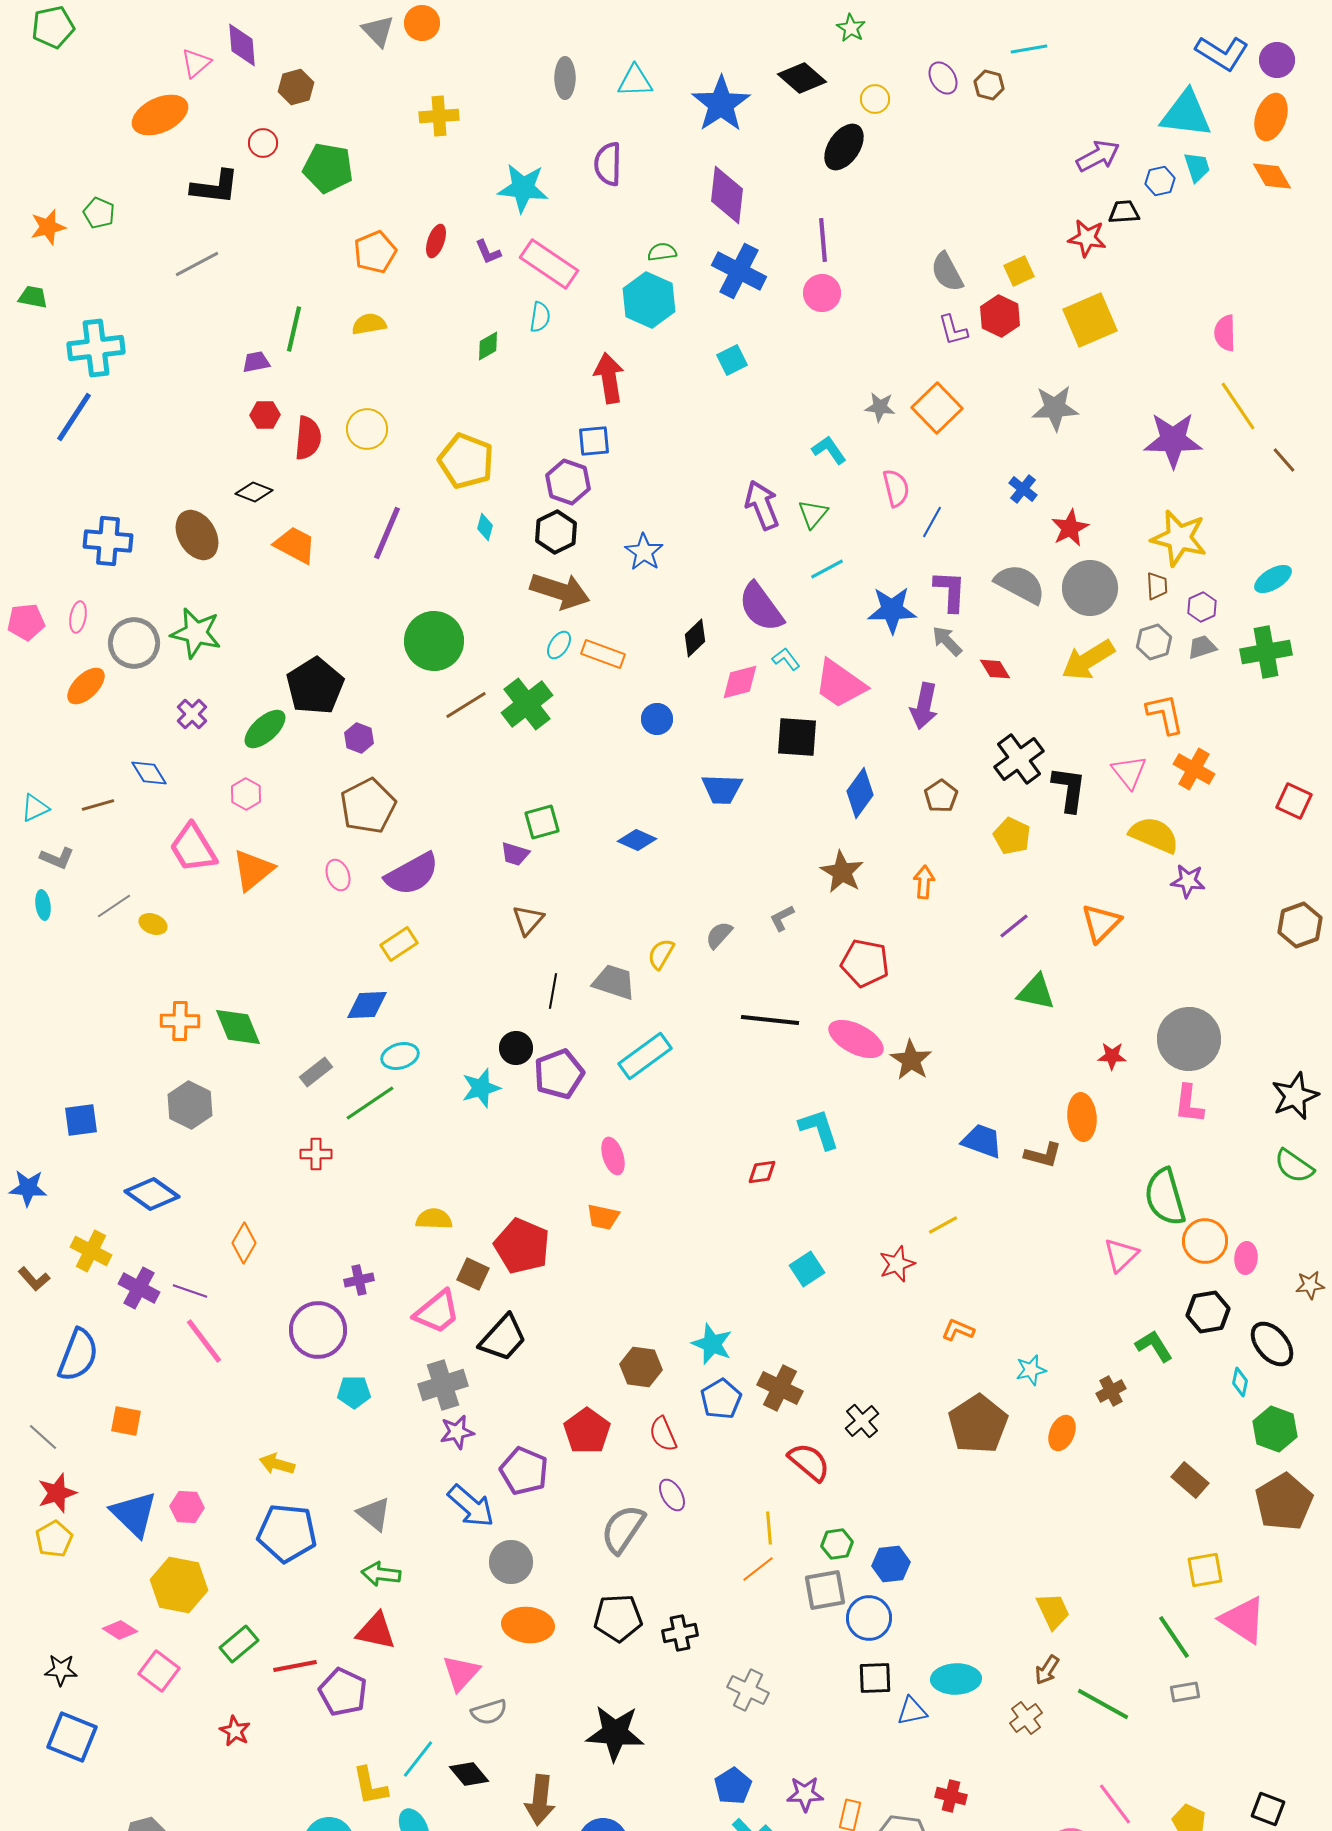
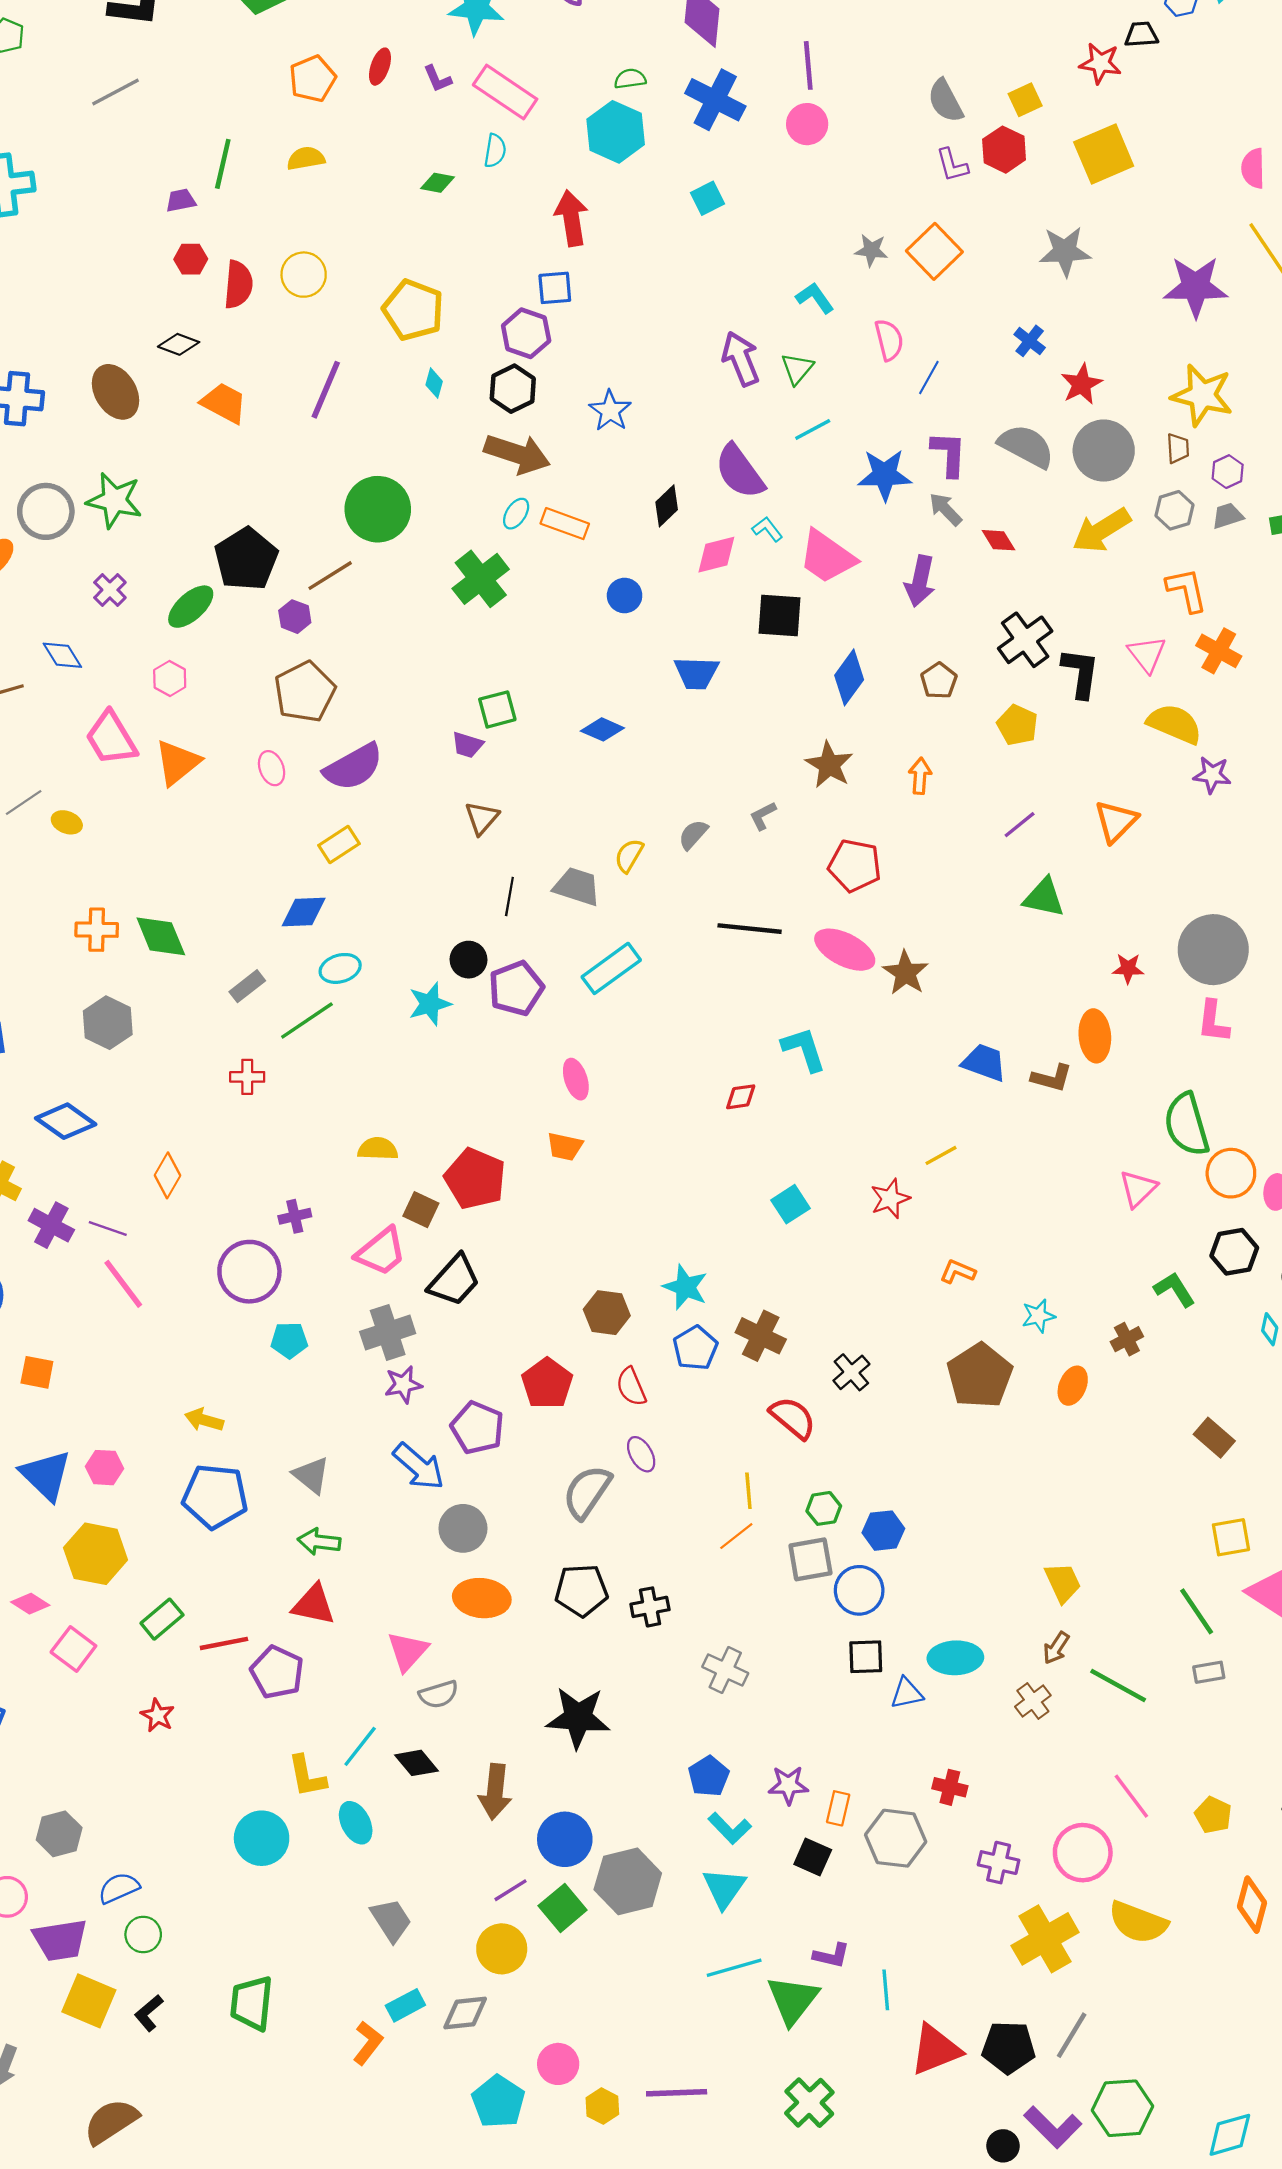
green diamond: (488, 346) -> (438, 183), turned 40
brown line: (466, 705) -> (330, 576), moved

